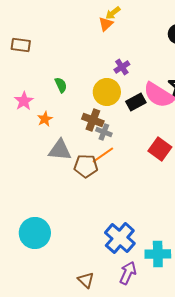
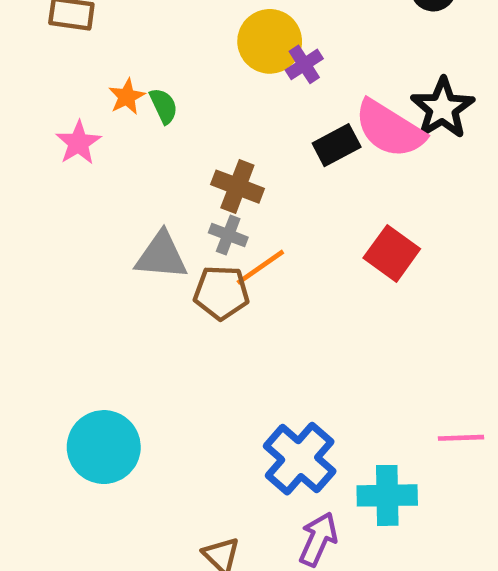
yellow circle: (107, 92) -> (270, 41), moved
orange star: (45, 119) -> (127, 97), moved
gray cross: (104, 132) -> (228, 235), moved

